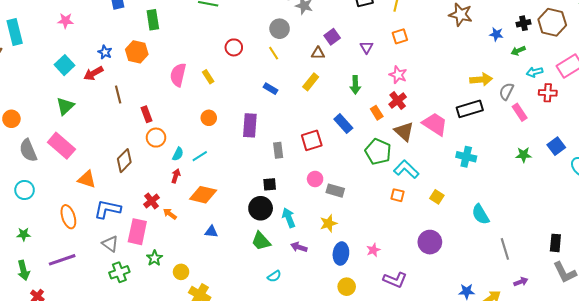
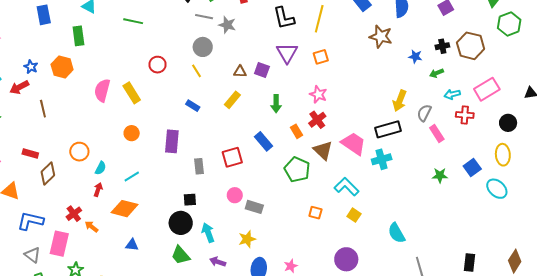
purple square: (332, 37) -> (262, 70), moved, turned -35
purple triangle: (366, 47) -> (287, 53), moved, size x1.6
yellow rectangle: (208, 77) -> (132, 93), size x1.5
yellow arrow: (481, 80) -> (400, 101), turned 115
red rectangle: (147, 114) -> (30, 153), moved, turned -56
cyan line: (200, 156) -> (132, 176), moved
cyan cross: (466, 157) -> (382, 159), moved, turned -30
cyan L-shape: (406, 169) -> (347, 187), moved

